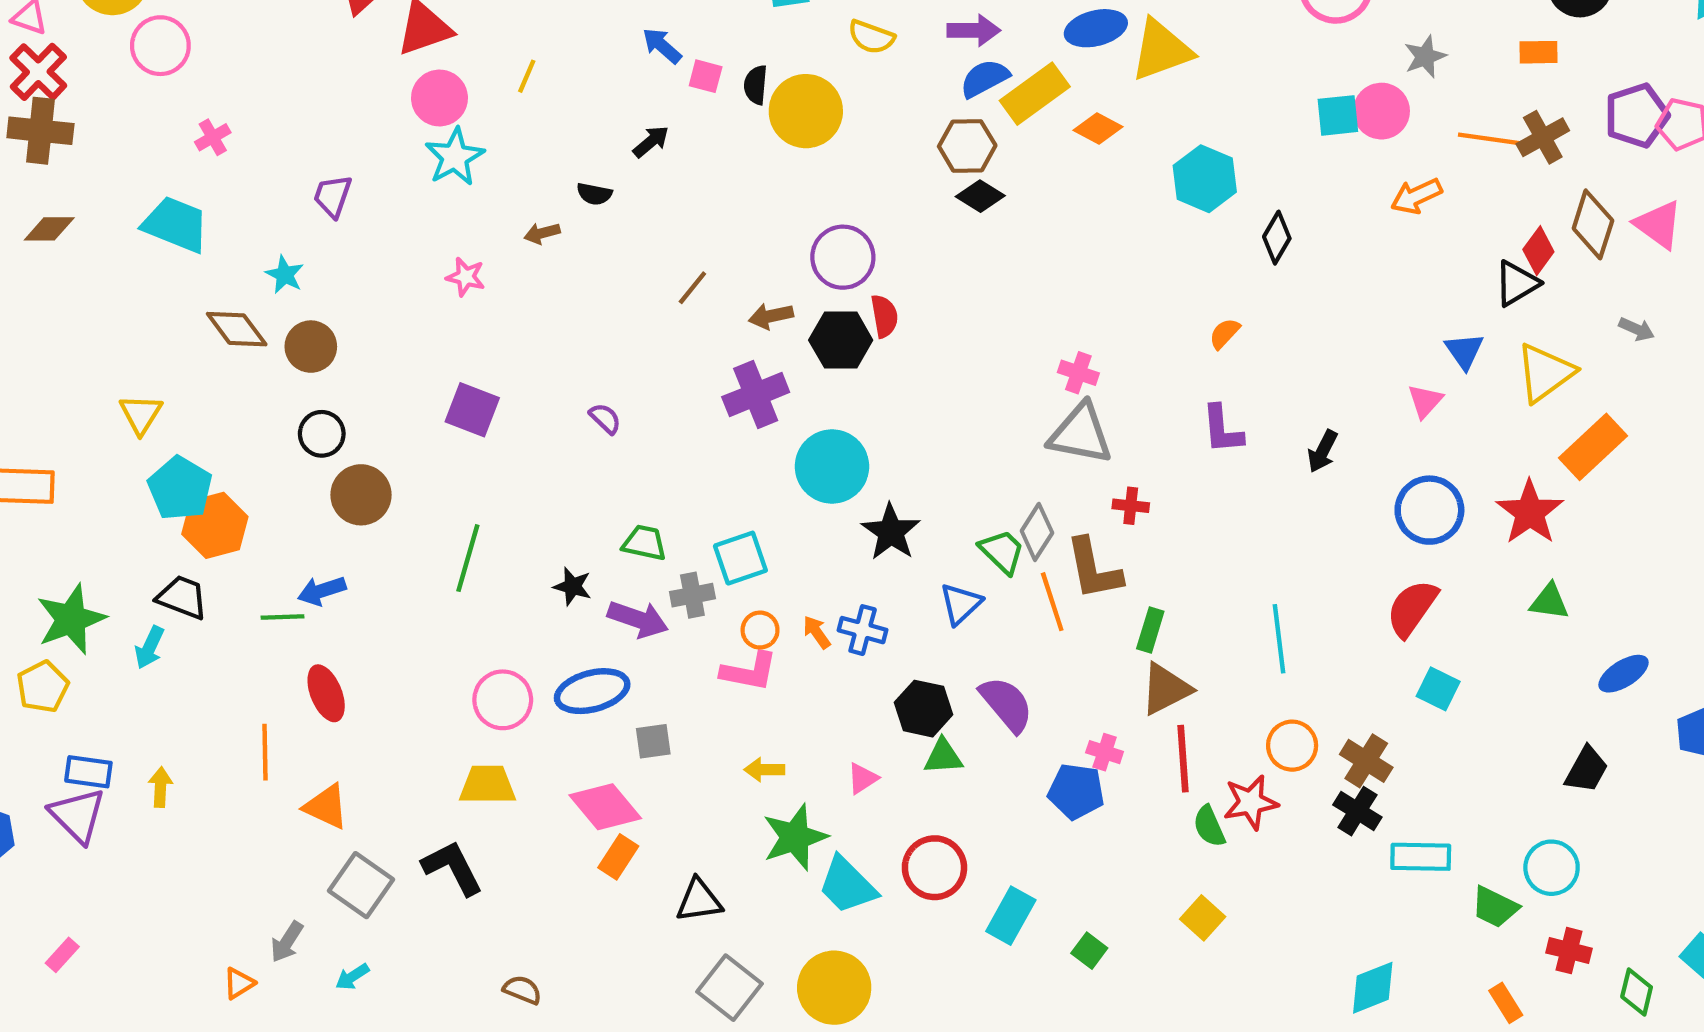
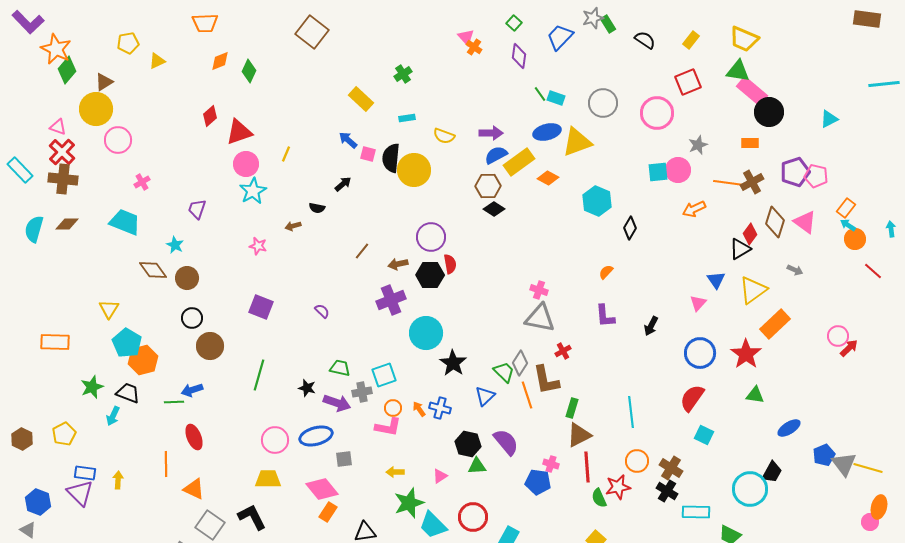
black semicircle: (756, 85) -> (391, 158), size x1.6
red cross: (1131, 506) -> (563, 351), turned -35
green star: (71, 619) -> (92, 387), moved, size x0.7
cyan circle: (1552, 868) -> (750, 489), moved, size x1.4

